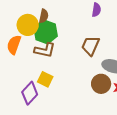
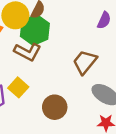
brown circle: (101, 84) -> (55, 107), moved

